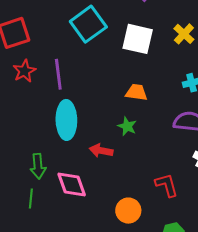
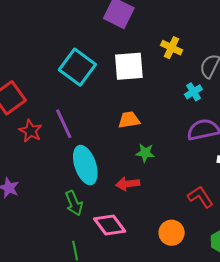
orange trapezoid: (136, 92) -> (129, 120), moved
green arrow: (38, 166) -> (74, 203), moved

